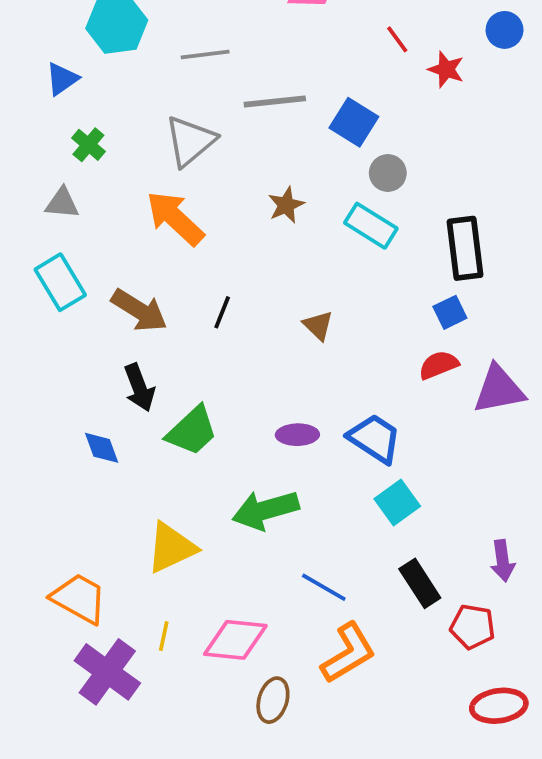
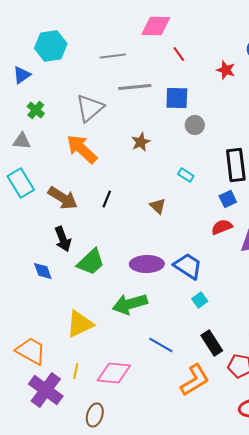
red line: (397, 39) -> (179, 54), moved
gray line: (205, 54) -> (113, 56), moved
blue square: (354, 122) -> (177, 98), turned -30
cyan rectangle: (371, 226) -> (186, 175), moved, size x0.6
purple ellipse: (297, 435) -> (147, 264), size x1.5
cyan square: (397, 502) -> (200, 300), size x0.7
orange L-shape: (348, 653) -> (195, 380), moved
brown ellipse: (273, 700) -> (95, 415), moved

